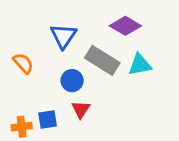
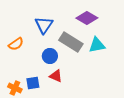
orange semicircle: (23, 63) -> (16, 44), turned 98
red triangle: (81, 109) -> (56, 76), turned -40
orange cross: (22, 127) -> (15, 88), turned 32

